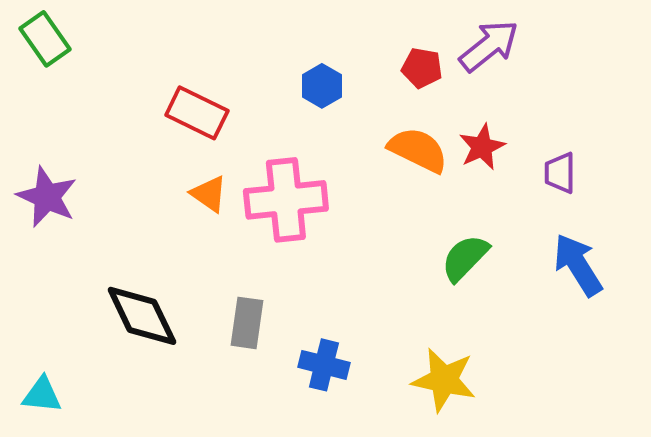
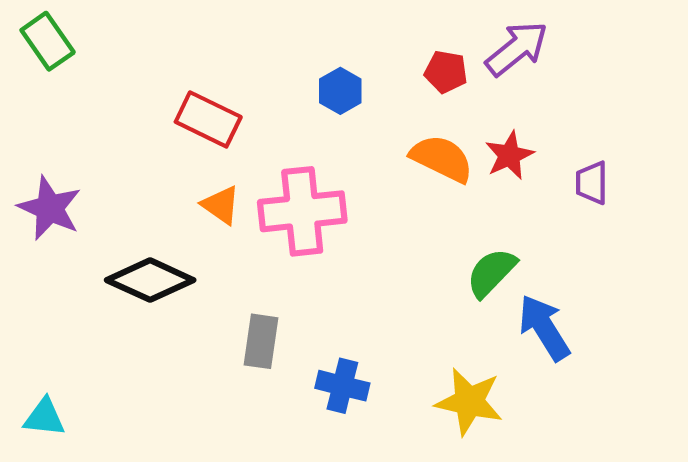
blue arrow: (578, 265) -> (544, 328), moved
black diamond: (142, 316) -> (150, 280), moved, turned -40

